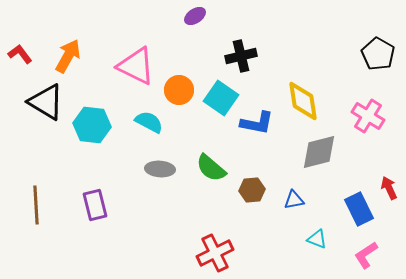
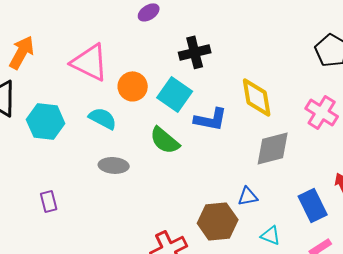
green semicircle: (211, 168) -> (165, 140), moved
brown hexagon: (252, 190) -> (218, 221), moved, size x1.5
purple rectangle: (95, 205) -> (49, 201), size x0.7

